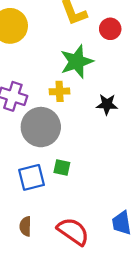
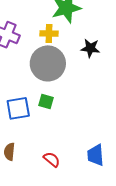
gray circle: (41, 127) -> (48, 63), moved
red semicircle: (73, 231) -> (52, 159), size x0.6

